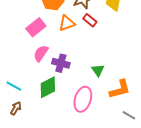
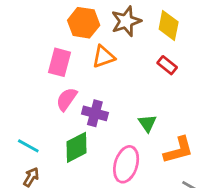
red rectangle: (90, 20) -> (167, 65), moved
pink rectangle: (36, 27) -> (59, 62), turned -36

